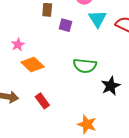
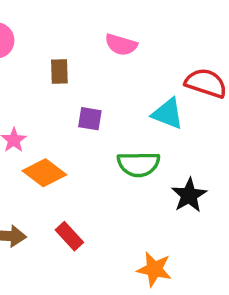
cyan triangle: (97, 19) -> (168, 114), moved, turned -30
purple square: (65, 25) -> (90, 119), moved

